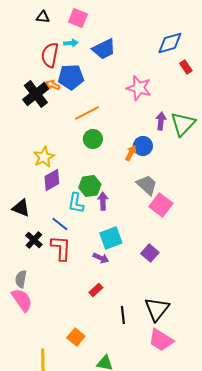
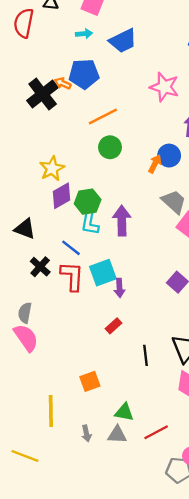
red semicircle: (50, 55) -> (24, 23), moved
green hexagon: (90, 186) -> (88, 202), moved
purple arrow: (103, 201) -> (122, 221), size x1.4
cyan square: (111, 238) -> (103, 273), moved
purple arrow: (101, 258) -> (119, 288), turned 63
orange square: (76, 337) -> (90, 381), turned 30

